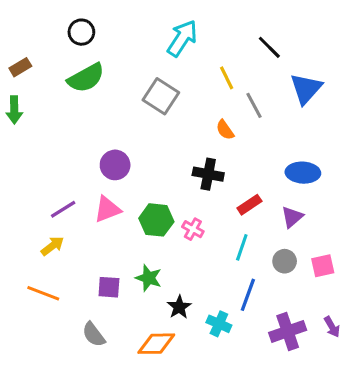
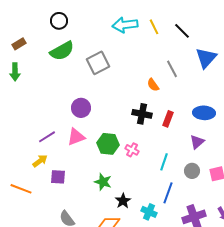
cyan arrow: (182, 38) -> (125, 25), turned -130
yellow line: (227, 78) -> (154, 27), moved
gray square: (161, 96) -> (98, 63), moved, turned 30
red rectangle: (249, 205) -> (168, 119), moved, turned -35
purple square: (109, 287) -> (58, 177), moved
orange line: (43, 293) -> (21, 189), moved

